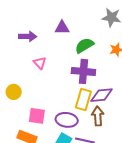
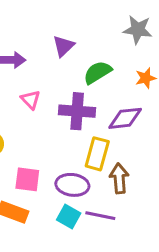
purple triangle: (62, 28) -> (63, 46), turned -42
purple cross: (83, 71) -> (77, 111), moved
purple diamond: (102, 95) -> (125, 118), moved

